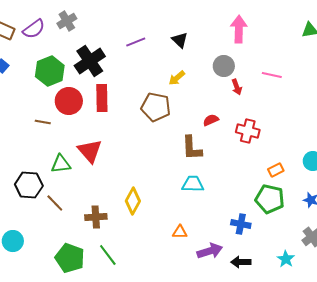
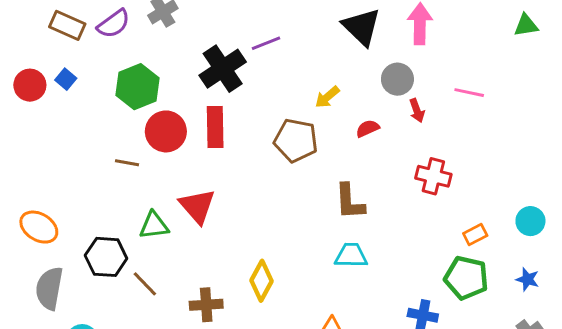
black triangle: (180, 40) -> (362, 27), moved, size x1.6
black cross: (90, 61) -> (223, 69), moved
red semicircle: (211, 120) -> (368, 128), moved

